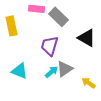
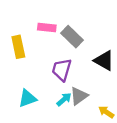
cyan triangle: (20, 71) -> (27, 98), turned -42

